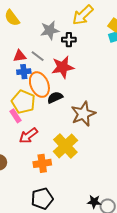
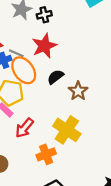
gray line: (38, 56) -> (16, 53), moved
black semicircle: (55, 97) -> (55, 77), moved
brown star: (83, 114) -> (78, 91), size x0.7

